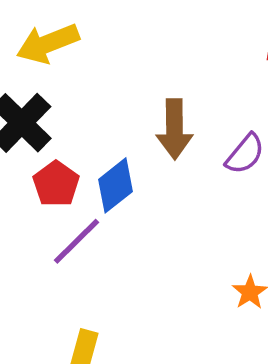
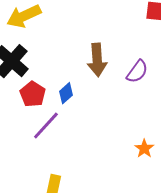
blue diamond: (115, 185) -> (66, 93), size x0.7

